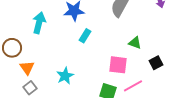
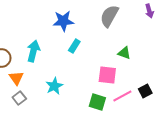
cyan arrow: (39, 23) -> (33, 51), moved
black square: (156, 63) -> (145, 91), moved

